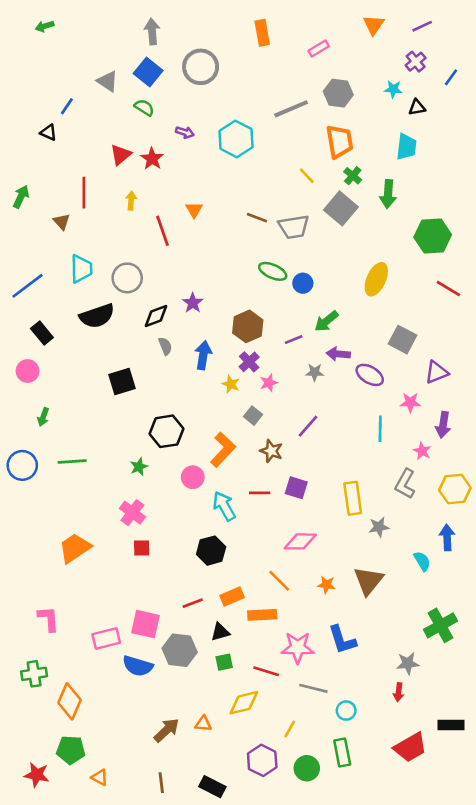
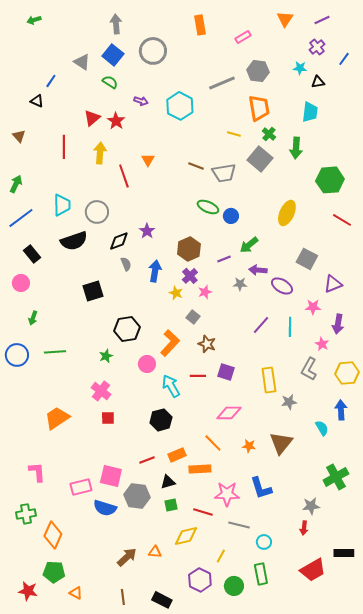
yellow line: (307, 176) -> (234, 134), turned -32
green arrow: (21, 197) -> (16, 184), moved
yellow arrow: (131, 201) -> (100, 153), size x1.5
brown triangle: (62, 222) -> (19, 136), moved
purple line: (308, 426) -> (261, 325), moved

